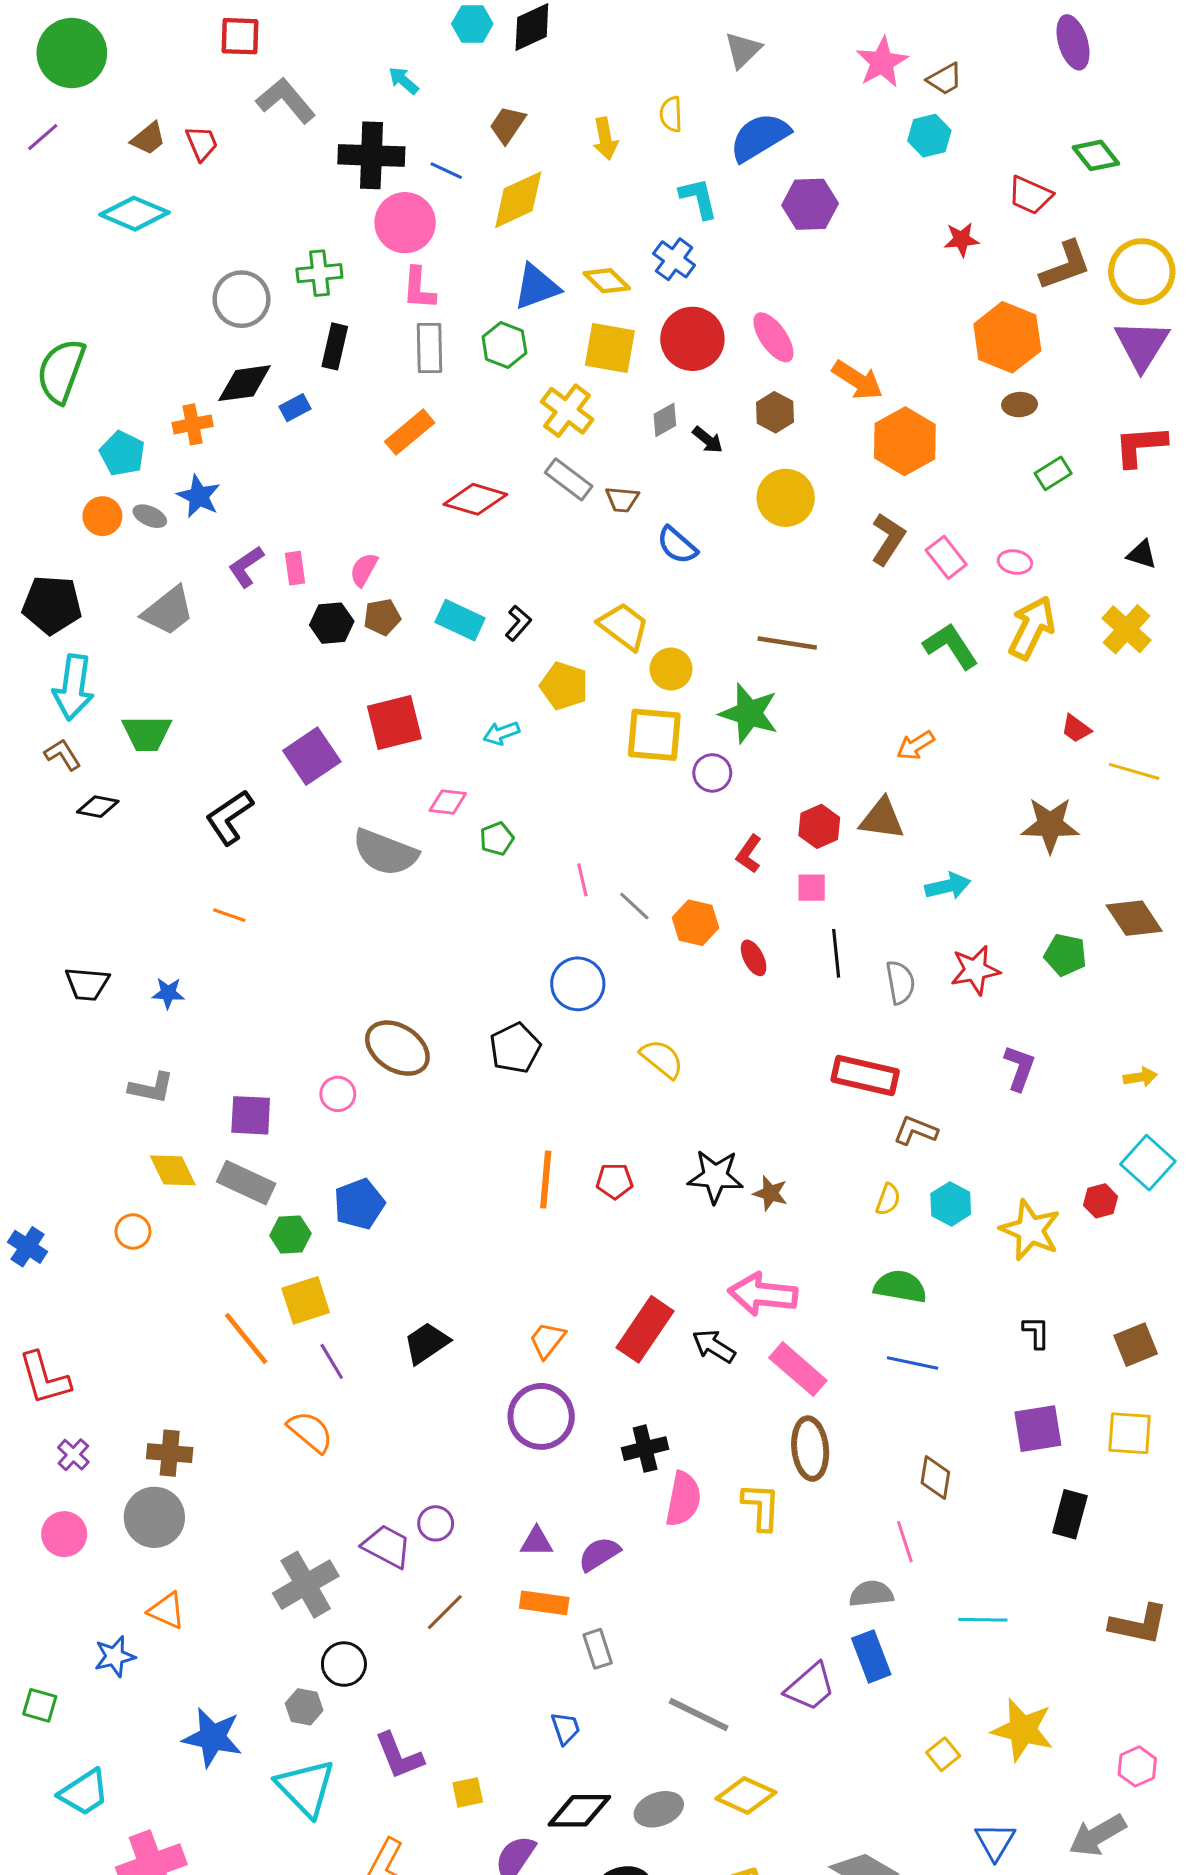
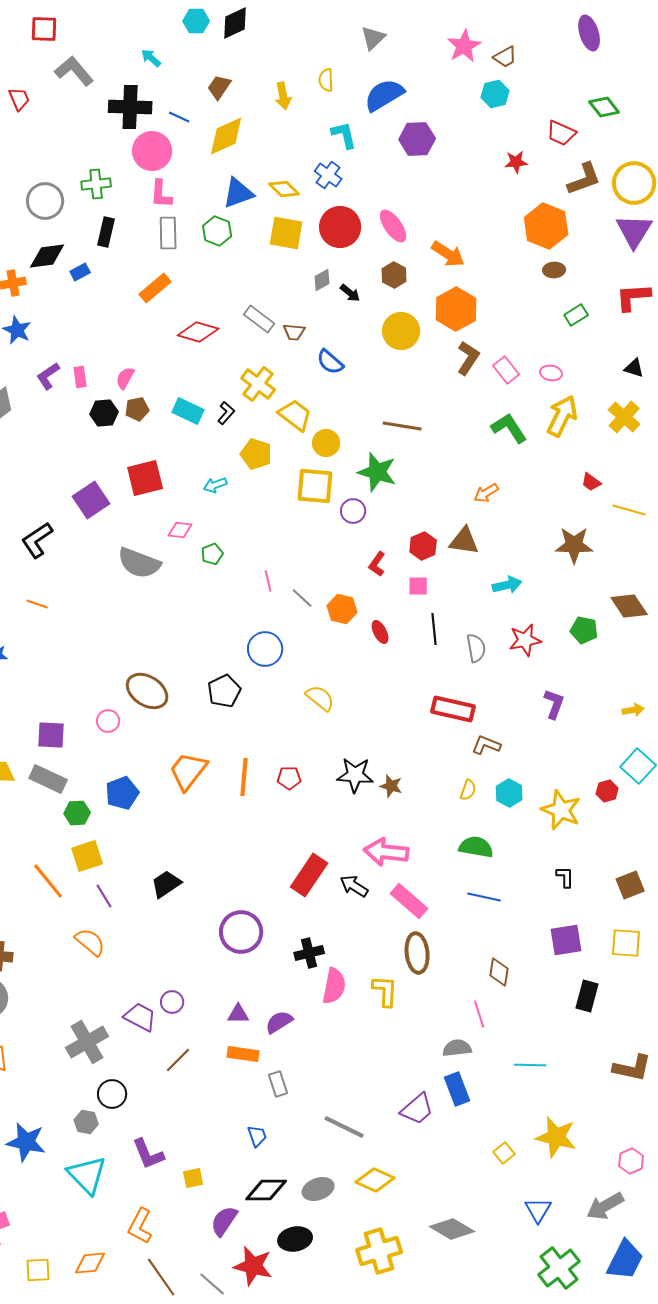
yellow cross: (567, 411) -> (258, 384), moved
orange hexagon: (905, 441) -> (456, 309), moved
orange trapezoid: (547, 1340) -> (188, 771), moved, size x1.6

